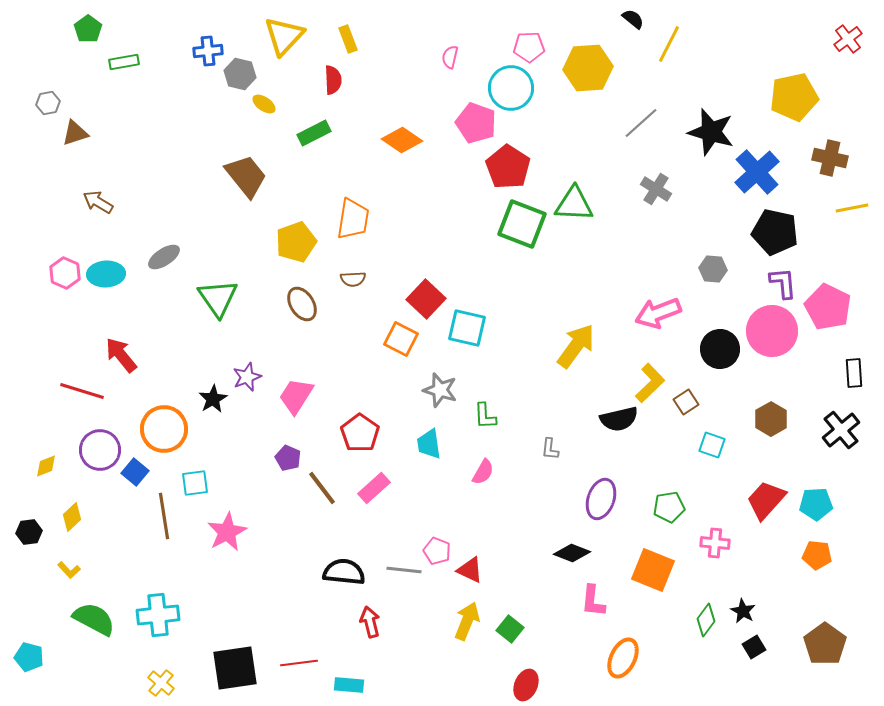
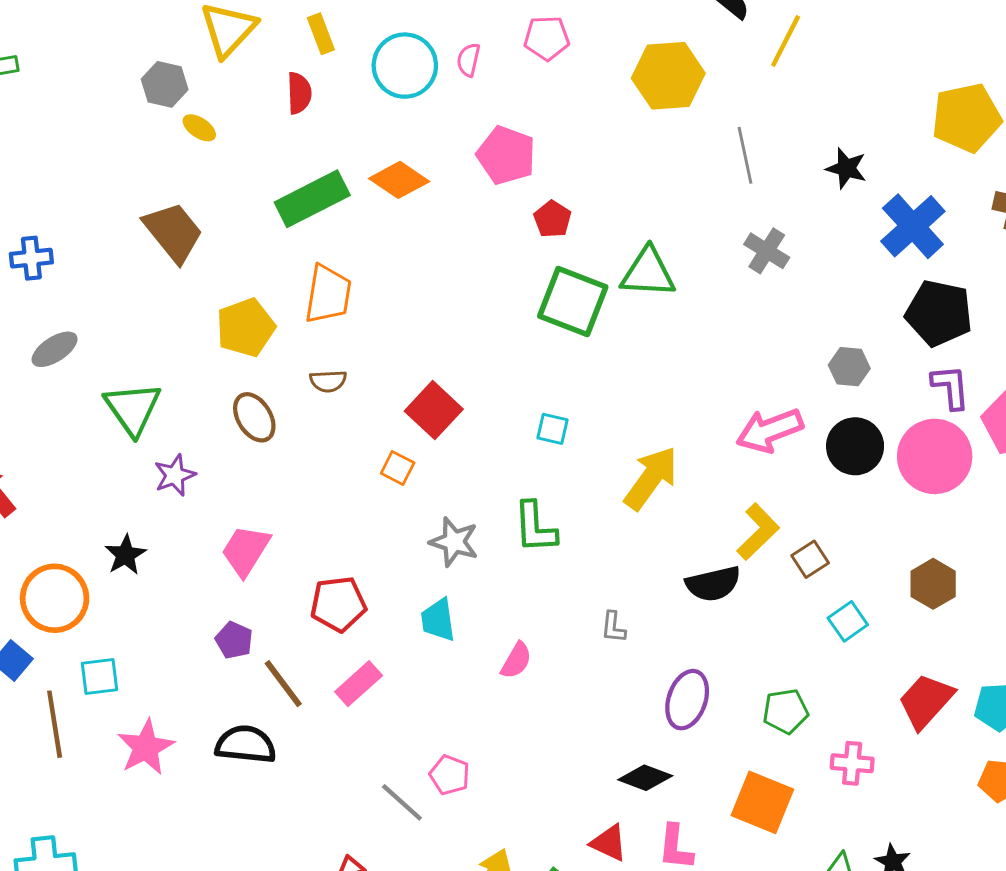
pink pentagon: (529, 47) -> (547, 38), moved
blue cross: (208, 51) -> (31, 258), moved
cyan circle: (511, 88) -> (405, 66), moved
gray line: (641, 123) -> (745, 155), turned -60
black star: (711, 132) -> (846, 168), size x0.6
green rectangle: (314, 133) -> (312, 199), moved, size x1.5
red pentagon: (508, 167) -> (552, 219), size x0.6
cyan square: (467, 328) -> (552, 429), moved, size x0.6
orange square: (401, 339) -> (398, 468), size x0.7
black circle: (720, 349) -> (855, 446), moved
purple star: (247, 377) -> (175, 475), moved
green L-shape: (485, 416) -> (535, 527), moved, size x1.4
red pentagon: (360, 433) -> (338, 604), turned 30
cyan square: (712, 445) -> (848, 621), turned 36
gray line: (404, 570) -> (402, 802), turned 36
red triangle: (470, 570) -> (609, 843), moved
black semicircle: (344, 572) -> (246, 744), moved

